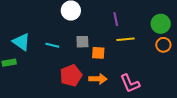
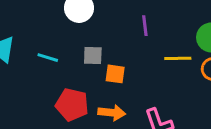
yellow line: (125, 39) -> (178, 58), moved
red pentagon: (71, 76) -> (72, 105), turned 30

